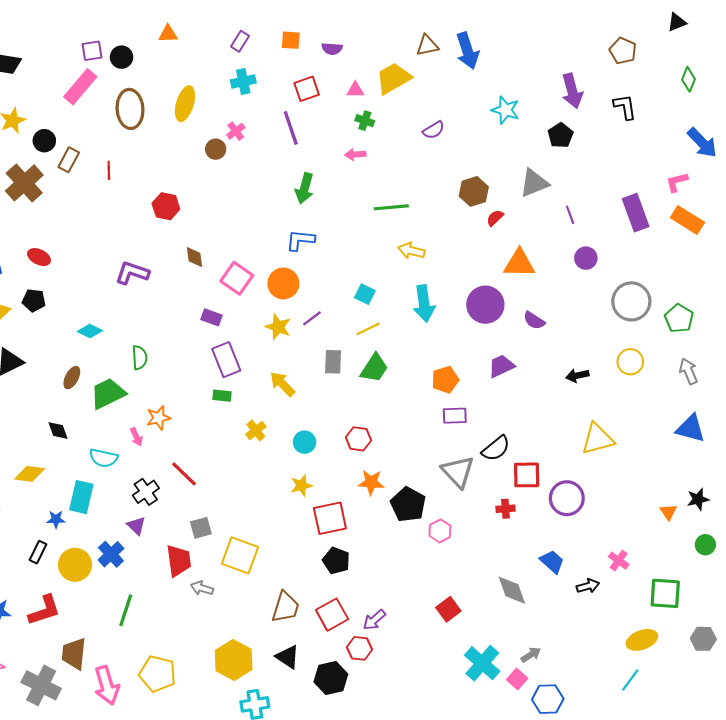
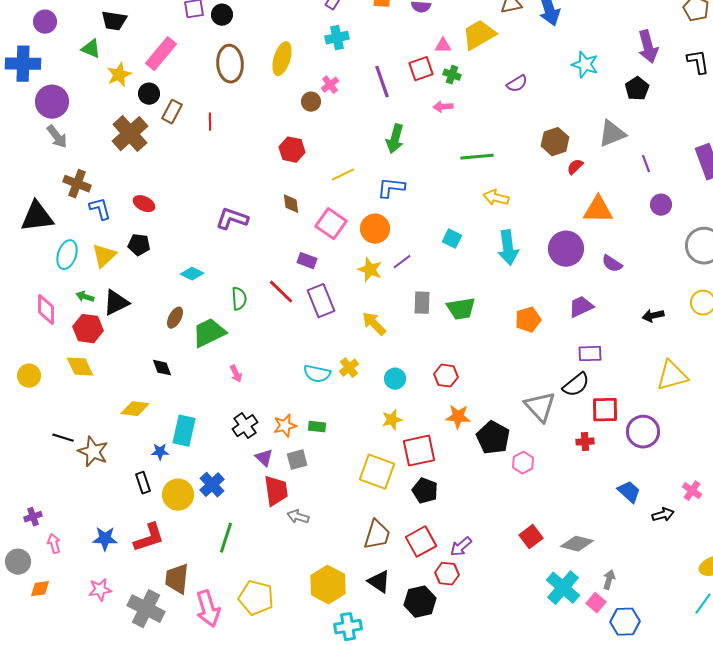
pink rectangle: (80, 87) -> (161, 54), moved
red square: (307, 89) -> (421, 69), moved
red hexagon: (166, 206) -> (292, 150), moved
yellow line: (368, 329) -> (343, 175), moved
green trapezoid: (374, 368) -> (461, 309), turned 48
green rectangle: (222, 396) -> (317, 427), moved
purple rectangle: (455, 416) -> (590, 354), moved
orange star: (159, 418) -> (285, 426), moved
cyan semicircle: (104, 458) -> (317, 374), moved
red line: (184, 474) -> (281, 292), moved
purple triangle: (136, 526) -> (264, 458), moved
black rectangle: (38, 552) -> (143, 483), turned -45
yellow square: (240, 555) -> (377, 472), moved
gray diamond: (512, 590) -> (577, 544), moved, turned -56
gray arrow: (531, 655) -> (609, 580), turned -42

